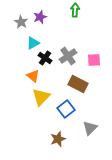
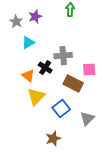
gray cross: (68, 56) -> (63, 56), turned 30
black cross: (45, 58) -> (45, 68), moved
pink square: (94, 60) -> (89, 70), moved
gray triangle: (90, 128) -> (87, 119), moved

